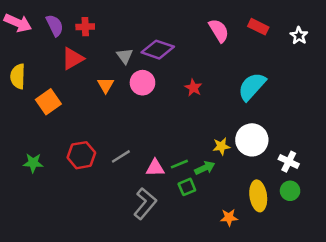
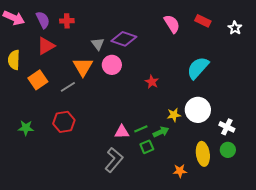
red triangle: (73, 59) -> (46, 46), moved
orange triangle: (106, 85) -> (83, 67), size x1.5
red star: (193, 88) -> (152, 82), moved
gray line: (121, 156) -> (68, 87), moved

